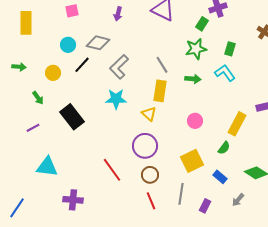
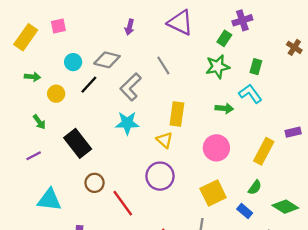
pink square: (72, 11) -> (58, 26), moved
yellow rectangle: (26, 23) -> (26, 37), turned 35
gray line: (162, 65) -> (163, 65), moved
green arrow: (19, 67) -> (32, 77), moved
green arrow: (193, 79) -> (224, 108), moved
pink circle: (195, 121) -> (216, 148), size x1.5
green semicircle: (224, 148) -> (255, 187), moved
brown circle: (150, 175) -> (95, 183), moved

